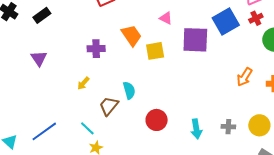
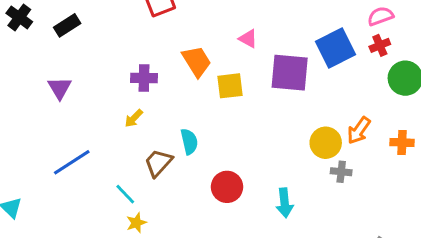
yellow arrow: (83, 83) -> (134, 118), moved
yellow circle: (259, 125) -> (326, 143), moved
gray cross: (228, 127) -> (341, 172), moved
blue line: (44, 131) -> (72, 162), moved

